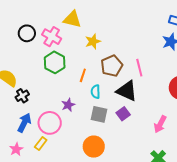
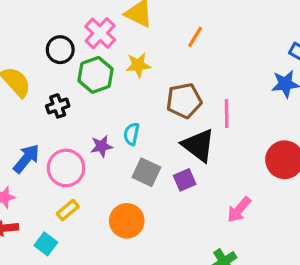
black circle: (27, 33) -> (60, 50), moved
yellow star: (93, 41) -> (138, 65), moved
orange line: (83, 75) -> (195, 37), moved
cyan semicircle: (95, 92) -> (132, 134), moved
black cross: (22, 96) -> (58, 106), moved
yellow rectangle: (41, 144) -> (68, 210), moved

